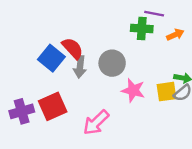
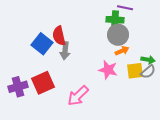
orange arrow: (175, 35) -> (122, 51), moved
red semicircle: (72, 48) -> (59, 36), turned -150
gray circle: (112, 63) -> (118, 35), moved

